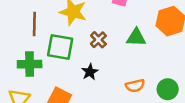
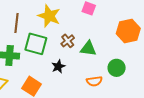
green triangle: (136, 38) -> (88, 49), moved
green circle: (168, 89) -> (117, 68), moved

